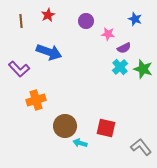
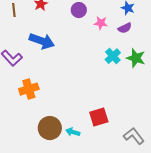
purple semicircle: (124, 48) -> (125, 28), moved
brown circle: (65, 126) -> (50, 128), moved
red square: (106, 128) -> (99, 117), turned -30

